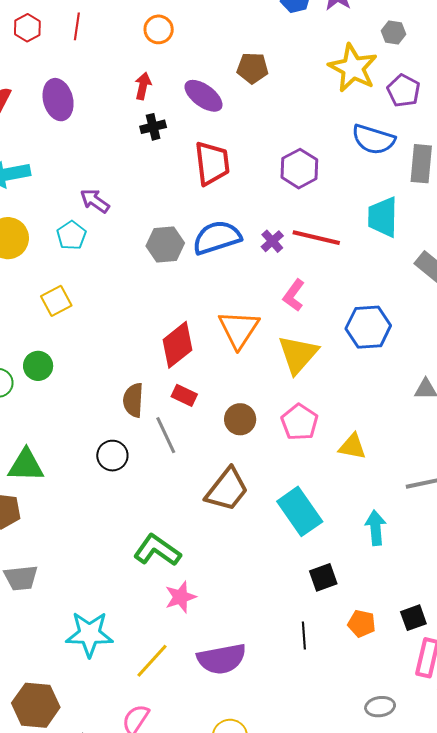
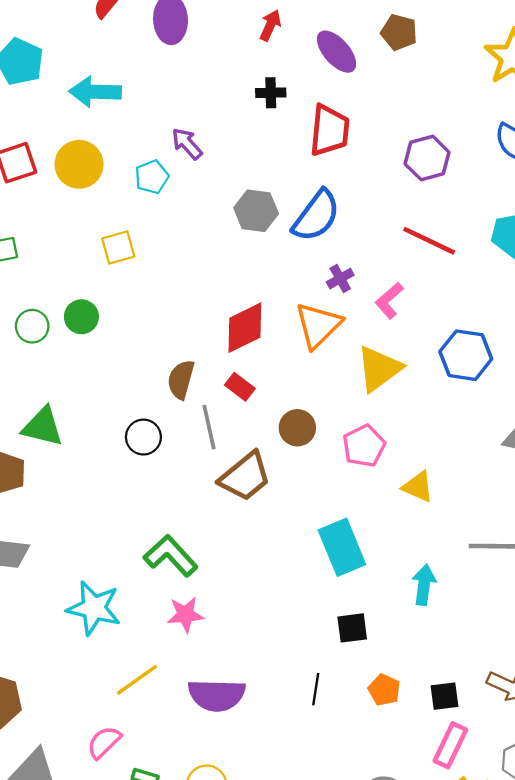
black cross: (153, 127) -> (271, 93), moved
blue semicircle: (217, 238) -> (316, 216), turned 132
purple cross: (272, 241) -> (340, 279), moved
brown trapezoid: (227, 490) -> (245, 477), moved
cyan star: (89, 634) -> (94, 608), moved

